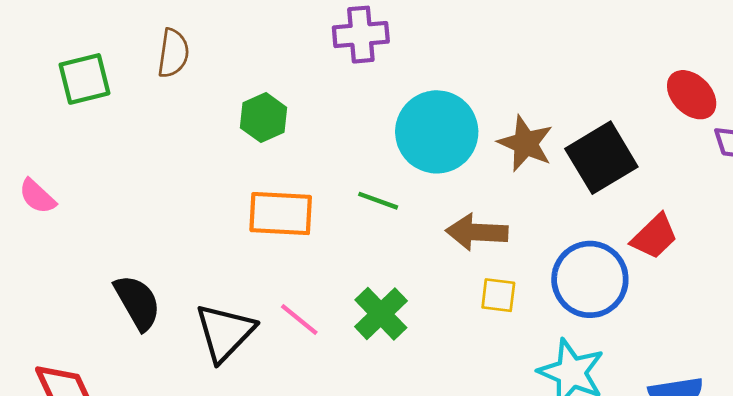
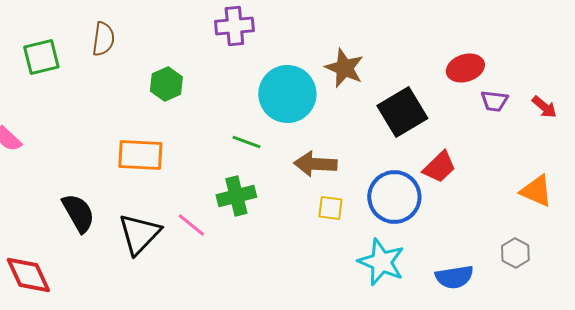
red ellipse: (692, 95) -> (465, 68), turned -63
brown star: (526, 143) -> (344, 68), moved
orange rectangle: (281, 214) -> (140, 155), moved
green cross: (381, 314) -> (236, 196), moved, turned 30

